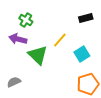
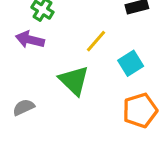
green triangle: (38, 55) -> (74, 81), moved

